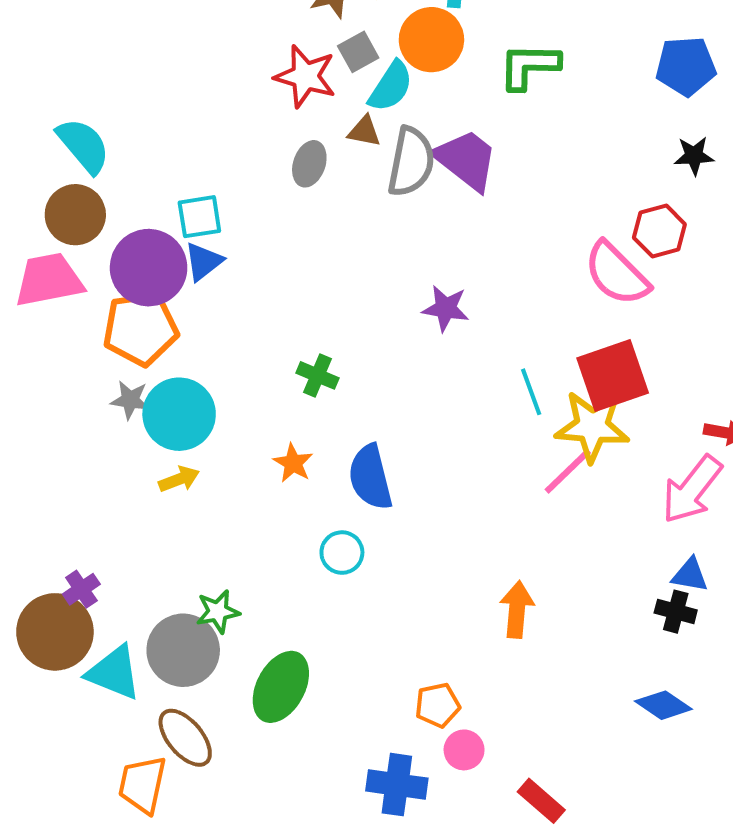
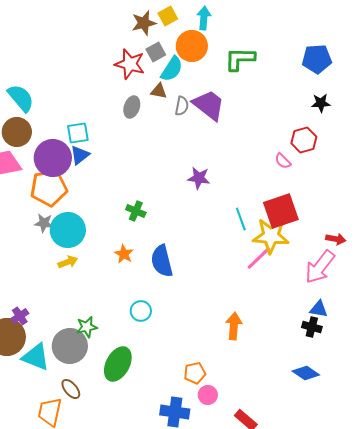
gray semicircle: (411, 162) -> (182, 106), size x0.6
pink semicircle: (617, 274) -> (283, 161), size x0.5
cyan circle: (342, 553) -> (141, 311), moved
brown ellipse: (185, 738) -> (71, 389), size x0.7

